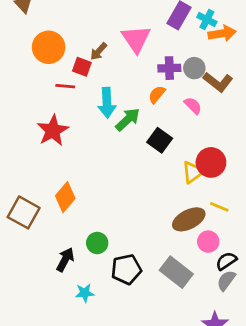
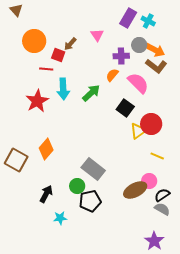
orange arrow: (222, 33) -> (155, 50), moved, turned 36
pink triangle: (136, 39) -> (97, 35), size x0.6
gray circle: (194, 68) -> (139, 45), moved
cyan arrow: (107, 103) -> (63, 89), moved
pink semicircle: (193, 106) -> (138, 83), size x1.6
black square: (160, 140) -> (125, 108), moved
brown ellipse: (189, 219) -> (135, 190), moved
green circle: (97, 243) -> (77, 186), moved
gray rectangle: (176, 272) -> (93, 169), moved
gray semicircle: (226, 280) -> (162, 209), turned 84

